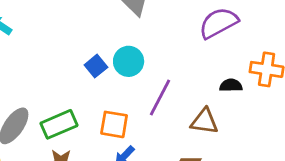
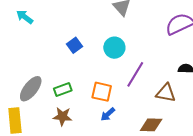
blue square: (96, 66) -> (74, 45), moved
green rectangle: (59, 124) -> (63, 89), size x0.7

